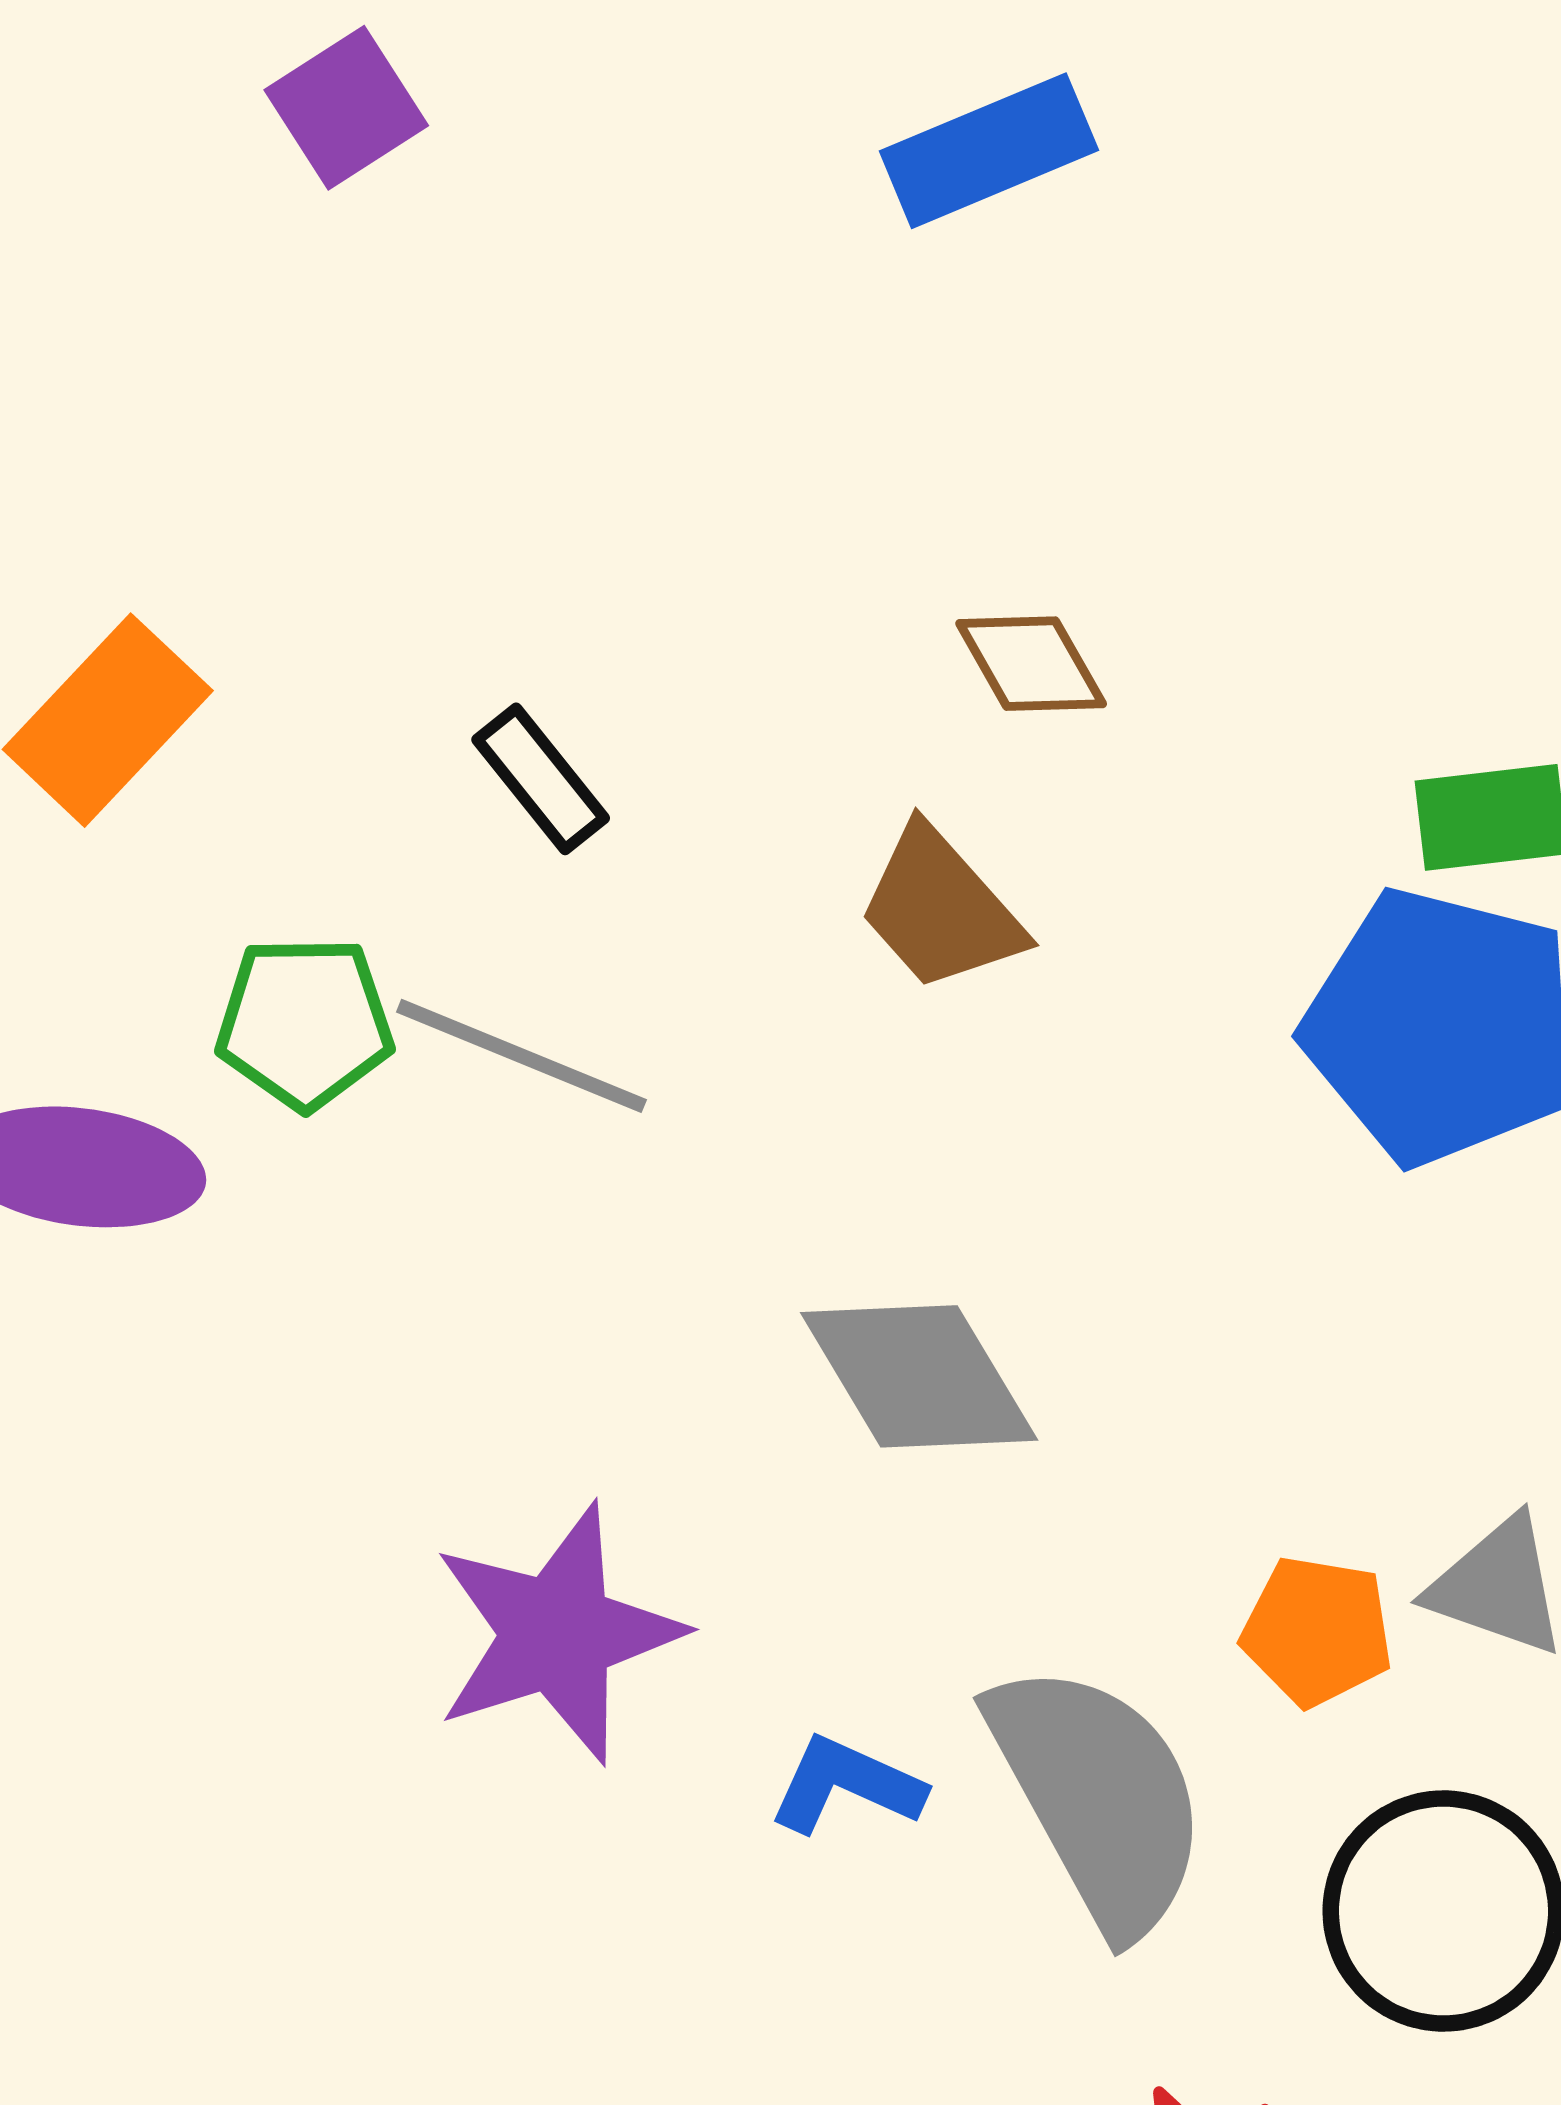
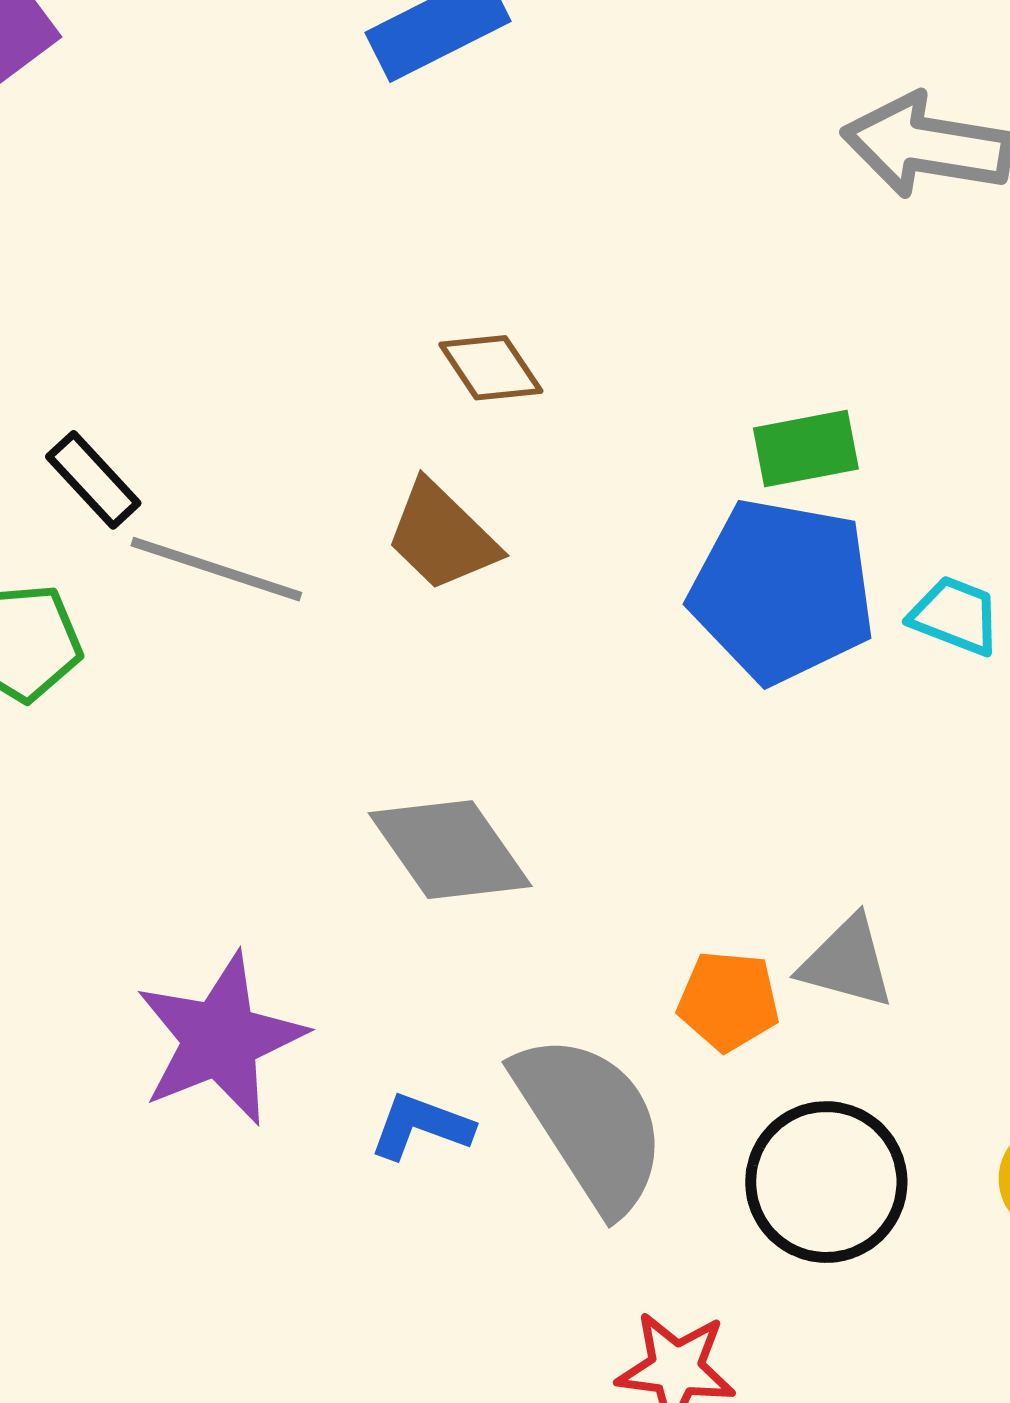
black rectangle: (541, 779) -> (93, 480), moved
gray line: (521, 1056) -> (216, 569), moved

